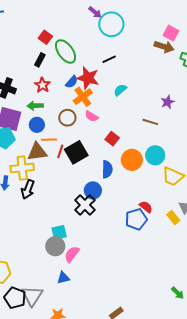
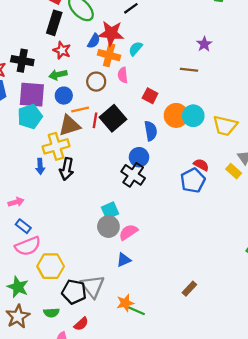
black rectangle: (40, 60) -> (54, 23), size x1.5
cyan semicircle: (120, 90) -> (136, 49), moved
orange cross: (83, 97) -> (109, 55), turned -30
pink semicircle: (92, 116) -> (123, 75), turned 64
cyan circle: (155, 155) -> (193, 116), moved
pink semicircle: (72, 254) -> (128, 232), turned 30

